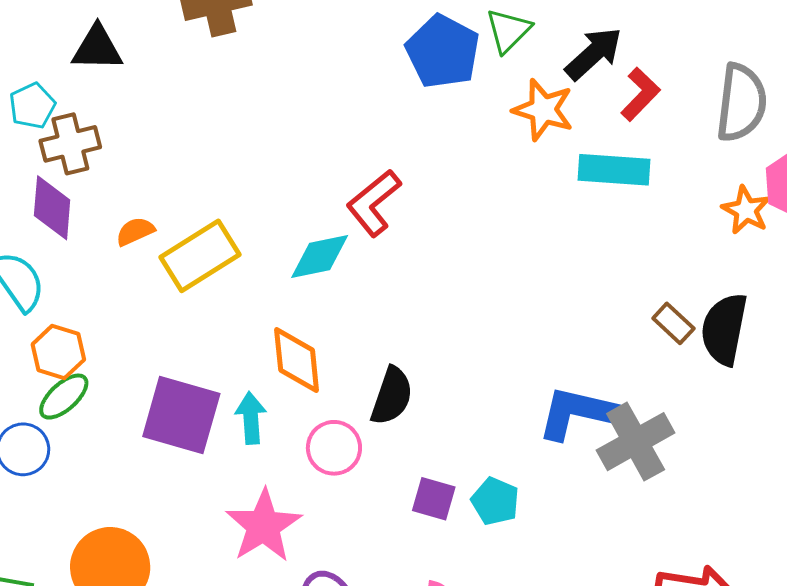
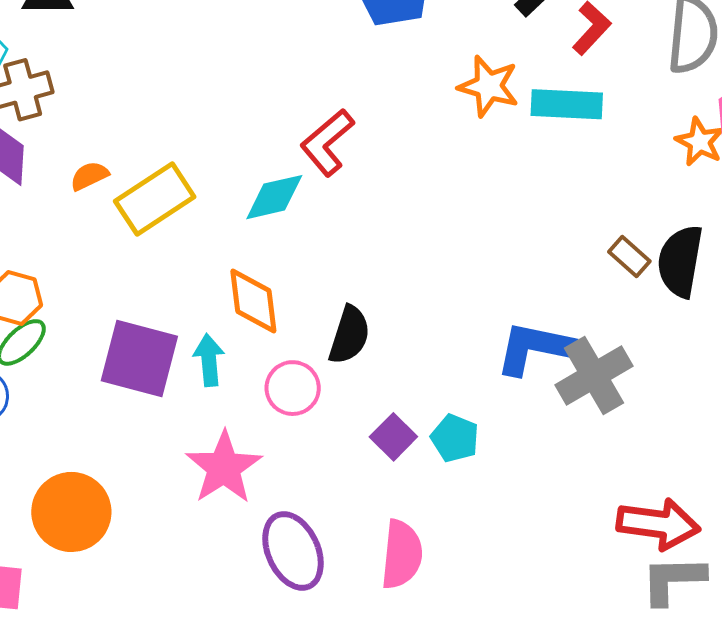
orange star: (543, 110) -> (489, 86), moved
purple square: (434, 499) -> (393, 437), turned 30

